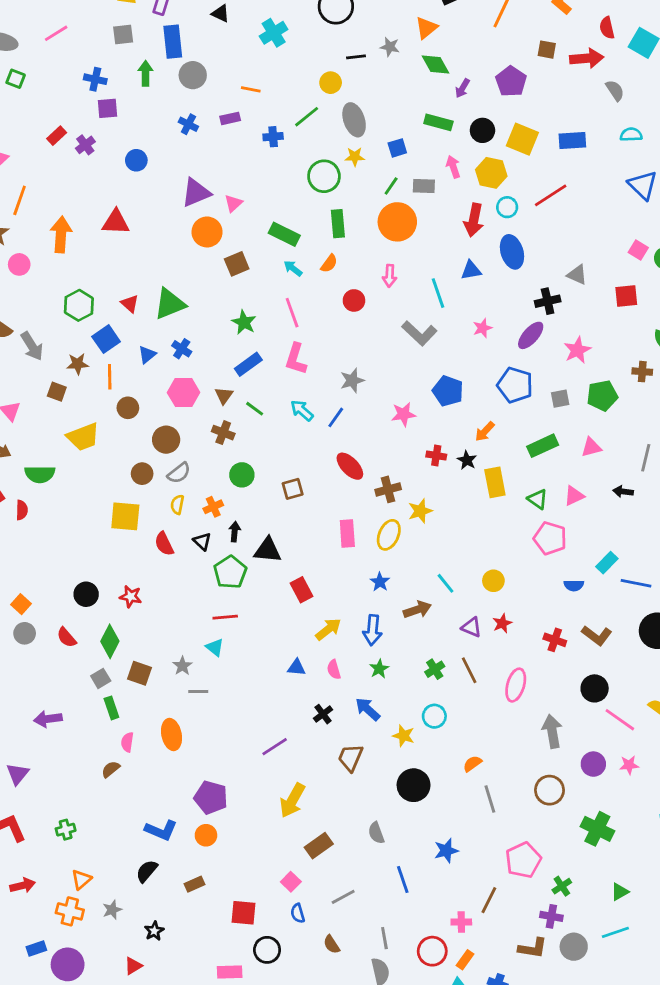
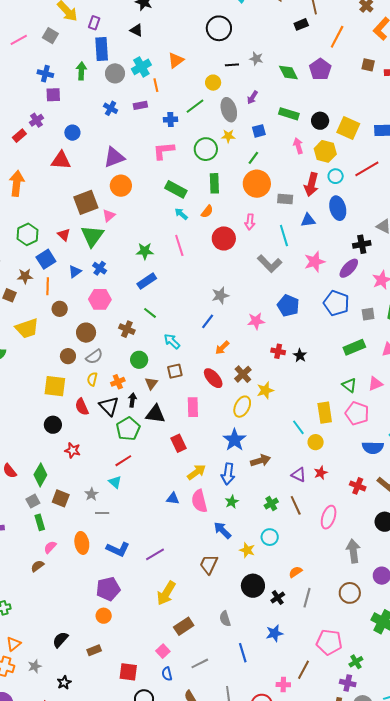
orange triangle: (426, 28) -> (176, 60), moved
cyan cross: (274, 33) -> (141, 67), moved
gray square: (123, 35) -> (50, 36), moved, turned 35
purple pentagon: (511, 81) -> (320, 69), moved
purple arrow: (462, 88) -> (252, 97), moved
orange line: (251, 89) -> (156, 85), turned 64
red rectangle: (57, 136) -> (19, 136), moved
gray rectangle: (424, 186) -> (285, 199), moved
pink triangle: (233, 203) -> (109, 216), moved
red triangle: (116, 222) -> (61, 160), moved
brown square: (237, 264) -> (86, 202), moved, size x1.4
red circle: (354, 300) -> (224, 238), size x1.5
green triangle: (170, 304) -> (92, 236), turned -35
green star: (244, 322) -> (145, 251), turned -30
pink star: (482, 328) -> (315, 262), size x1.5
pink L-shape: (296, 359) -> (164, 151), moved, turned 65
brown triangle: (224, 395) -> (151, 383), moved
cyan arrow: (302, 410) -> (172, 341), moved
orange arrow: (485, 432) -> (222, 348), moved
red ellipse: (350, 466) -> (213, 378), moved
yellow rectangle: (495, 482) -> (325, 413), moved
brown cross: (388, 489) -> (243, 374), turned -30
pink rectangle: (347, 533) -> (193, 407), moved
black triangle: (202, 541) -> (109, 406), size x1.5
blue star: (380, 582) -> (235, 440), size x1.6
cyan line: (446, 583) -> (298, 427), moved
blue semicircle: (574, 585) -> (373, 448), size x1.5
black circle: (86, 594) -> (53, 425), moved
red star: (131, 597) -> (72, 450), moved
red line: (225, 617) -> (123, 461), turned -30
pink semicircle: (334, 670) -> (199, 501), size x1.6
black cross: (323, 714) -> (278, 598), moved
pink semicircle: (127, 742) -> (50, 547), turned 32
purple pentagon: (211, 797) -> (108, 589), turned -30
gray line: (490, 799) -> (307, 598), turned 30
blue L-shape: (161, 830) -> (118, 549), moved
pink pentagon: (523, 860) -> (329, 642), turned 30

